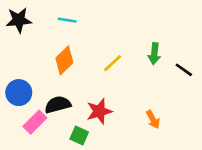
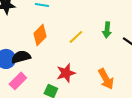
black semicircle: (58, 105) -> (21, 57), moved
orange arrow: (153, 119) -> (106, 79), size x1.5

